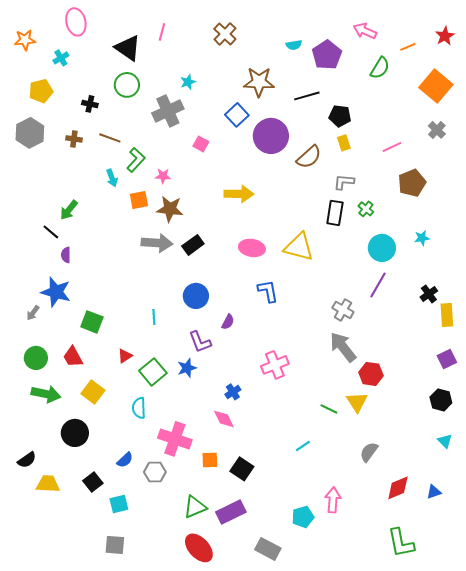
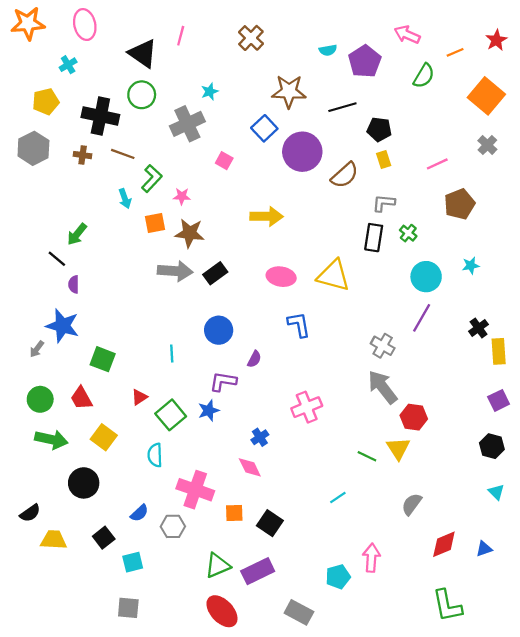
orange star: (25, 40) -> (28, 23), moved, size x1.4
black cross: (90, 104) -> (100, 116), size x2.0
purple L-shape: (200, 342) -> (223, 381), turned 120

